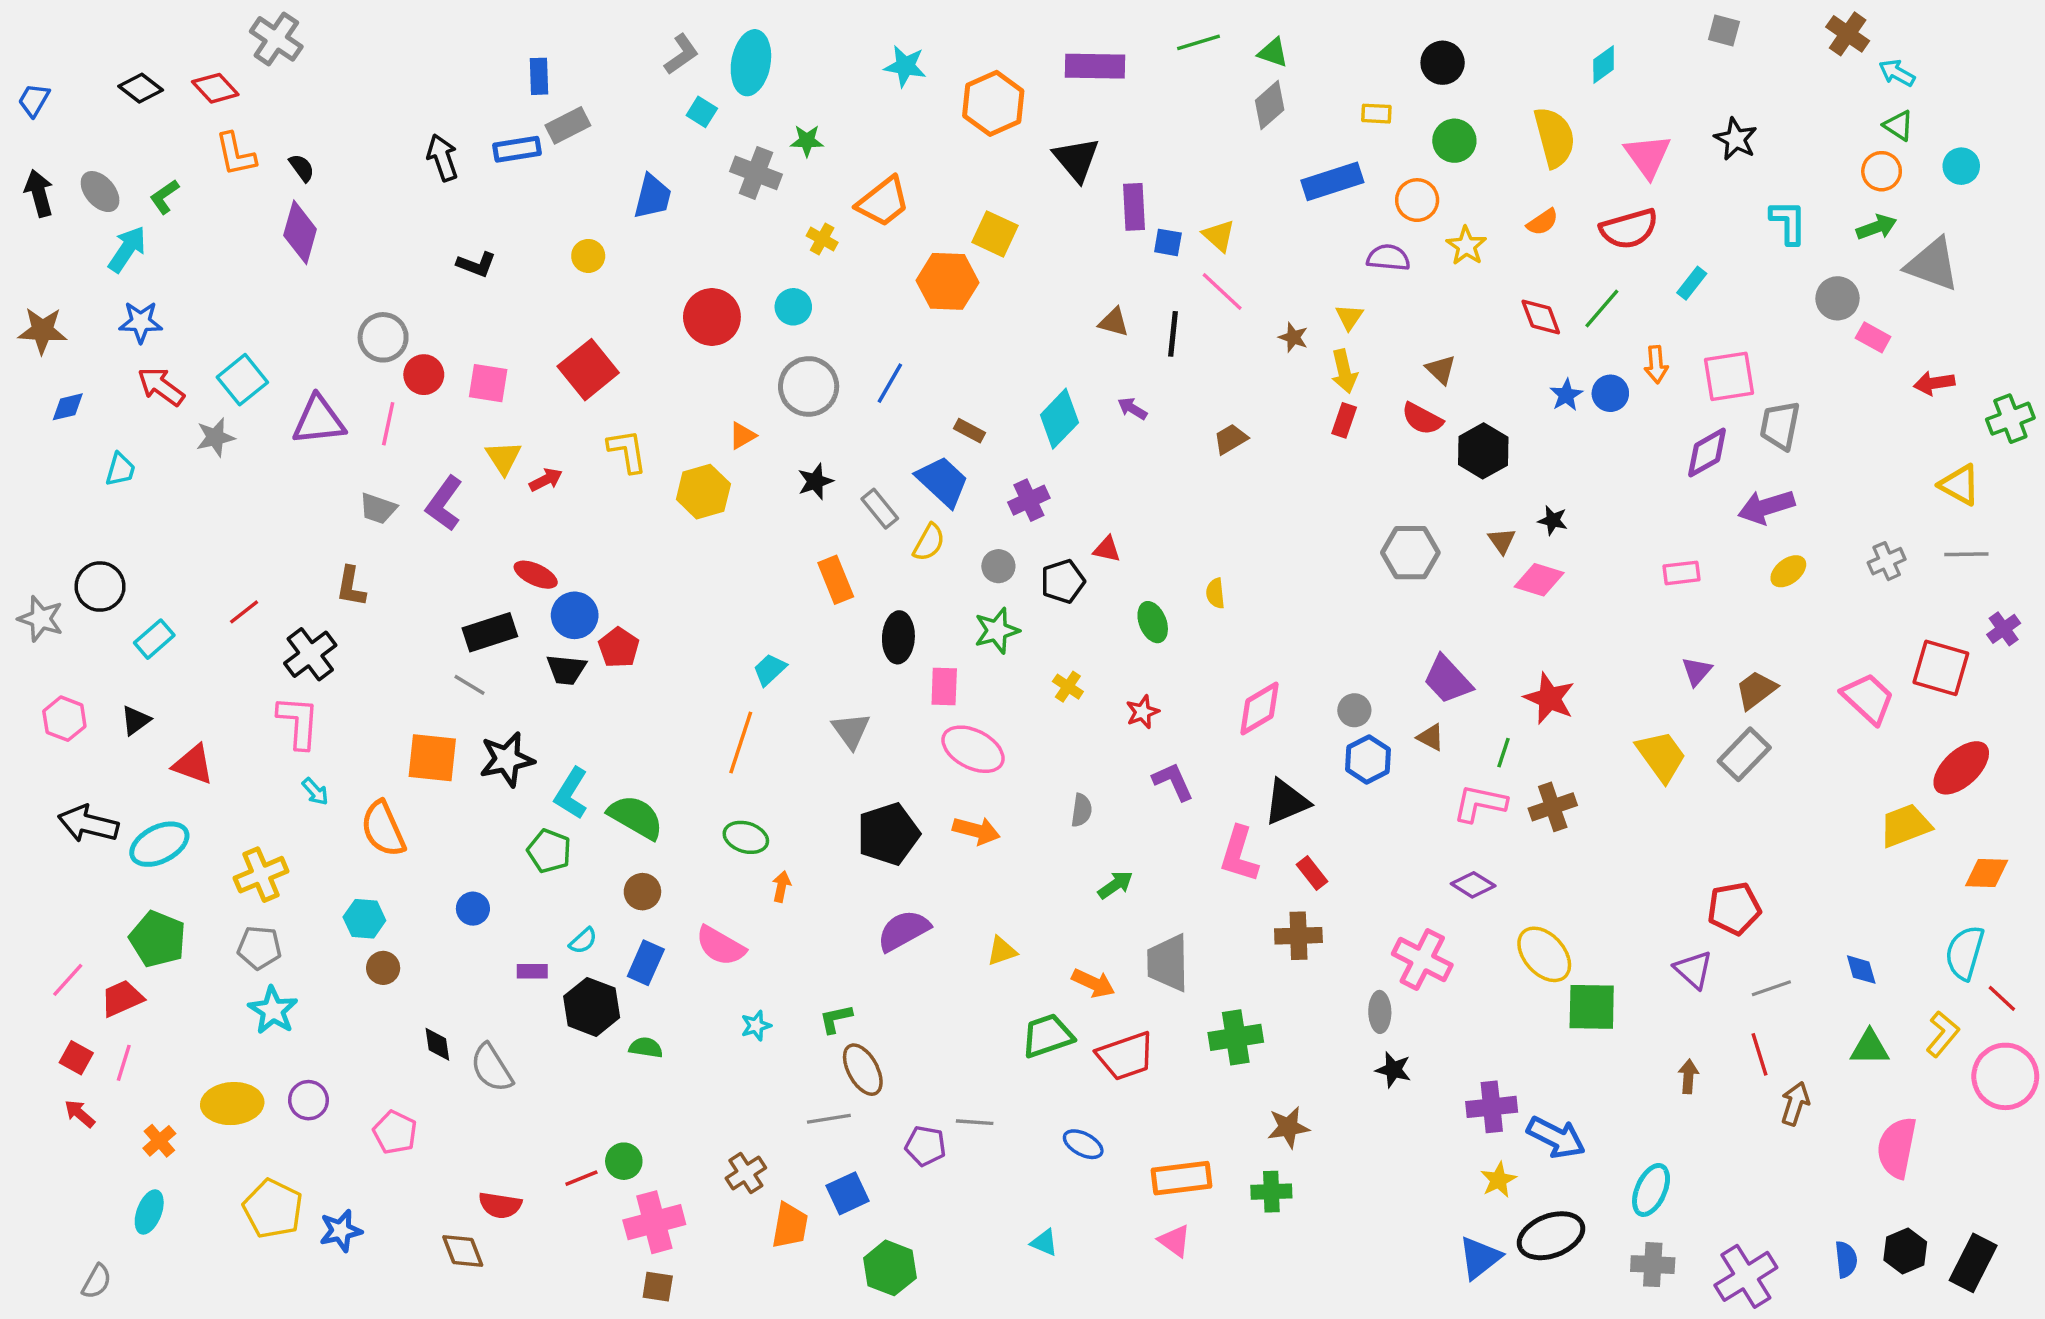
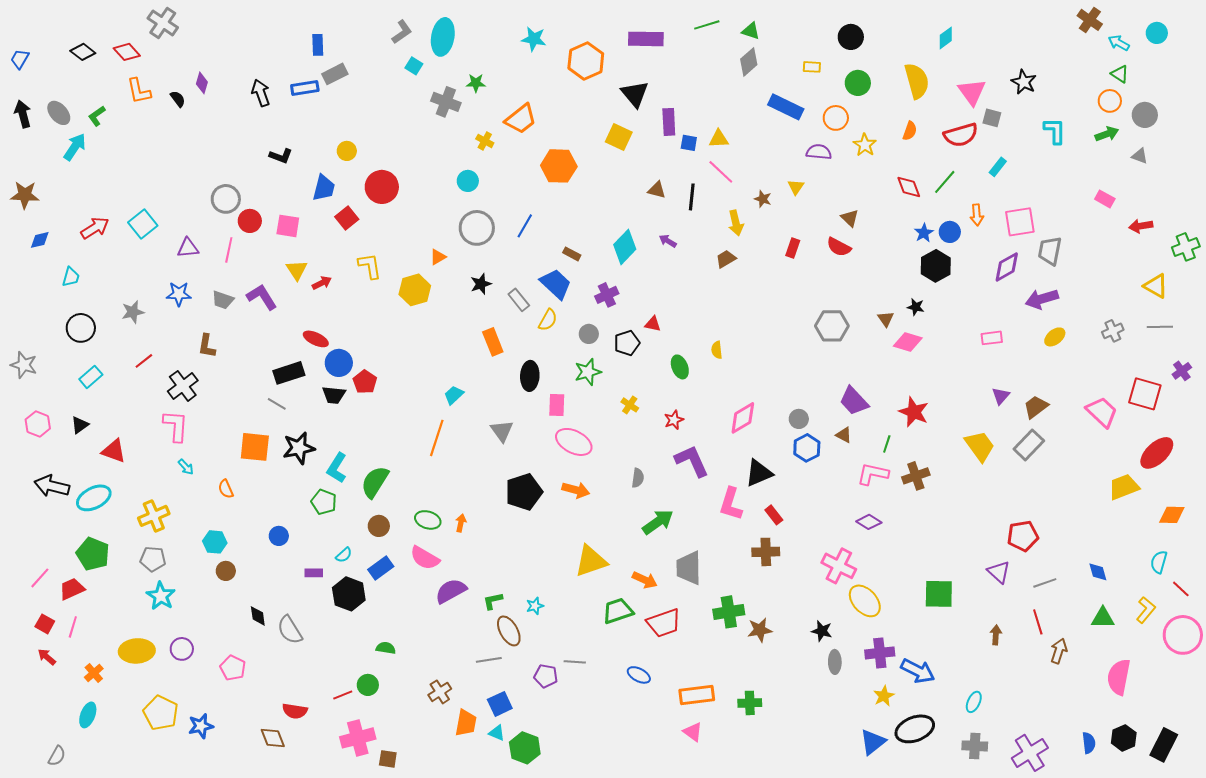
gray square: (1724, 31) -> (992, 118), moved
cyan circle: (1961, 166) -> (1157, 33), moved
blue rectangle: (1332, 181) -> (786, 107), turned 44
blue trapezoid: (653, 197) -> (324, 188), moved
orange semicircle: (1543, 222) -> (910, 131), turned -36
purple diamond: (300, 232) -> (202, 83), moved, size x0.6
yellow square: (995, 234) -> (619, 137), moved
yellow triangle: (1219, 236) -> (719, 139), turned -45
gray triangle: (1932, 264) -> (1140, 156), size x0.5
gray circle: (1837, 298) -> (1145, 115), moved
red circle: (712, 317) -> (382, 187), moved
blue star: (141, 322) -> (179, 294), moved
red square: (588, 370) -> (347, 218), size x0.7
yellow arrow: (1344, 371) -> (736, 223), moved
red arrow: (161, 386) -> (95, 228), turned 112
purple triangle: (319, 420) -> (188, 248), size x0.7
gray star: (215, 437) -> (133, 312), moved
black hexagon: (1483, 451) -> (936, 266), moved
purple L-shape: (444, 503) -> (262, 297), turned 112
black circle: (100, 587) -> (81, 328), moved
purple L-shape: (1173, 781) -> (692, 461), size x1.4
green semicircle: (636, 817) -> (375, 482), turned -88
orange semicircle: (383, 829) -> (226, 489), size x0.6
green ellipse: (746, 837) -> (428, 520), moved
green arrow: (1115, 885) -> (658, 522), size x1.5
purple semicircle: (903, 931) -> (451, 591), moved
yellow triangle: (1002, 951) -> (591, 561), size x1.8
cyan semicircle: (1965, 953) -> (1159, 562), size x0.7
yellow ellipse: (1544, 954) -> (865, 601), moved
blue rectangle: (646, 963) -> (381, 568), turned 30
gray ellipse: (1380, 1012) -> (835, 662), moved
cyan star: (756, 1026) -> (535, 606), moved
green semicircle: (646, 1048) -> (386, 648), moved
brown star: (1288, 1127) -> (760, 630), moved
cyan ellipse: (1651, 1190) -> (974, 702), size x0.7
pink cross: (654, 1222) -> (358, 738), moved
cyan triangle: (1044, 1243) -> (497, 733), moved

